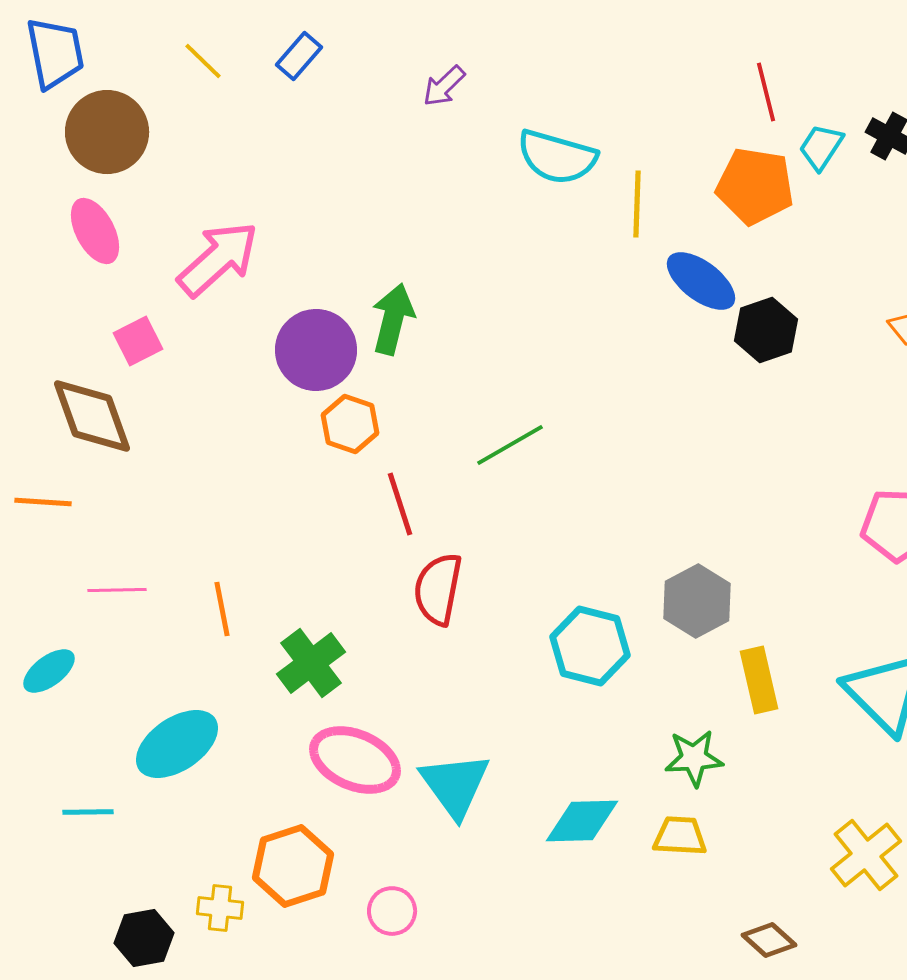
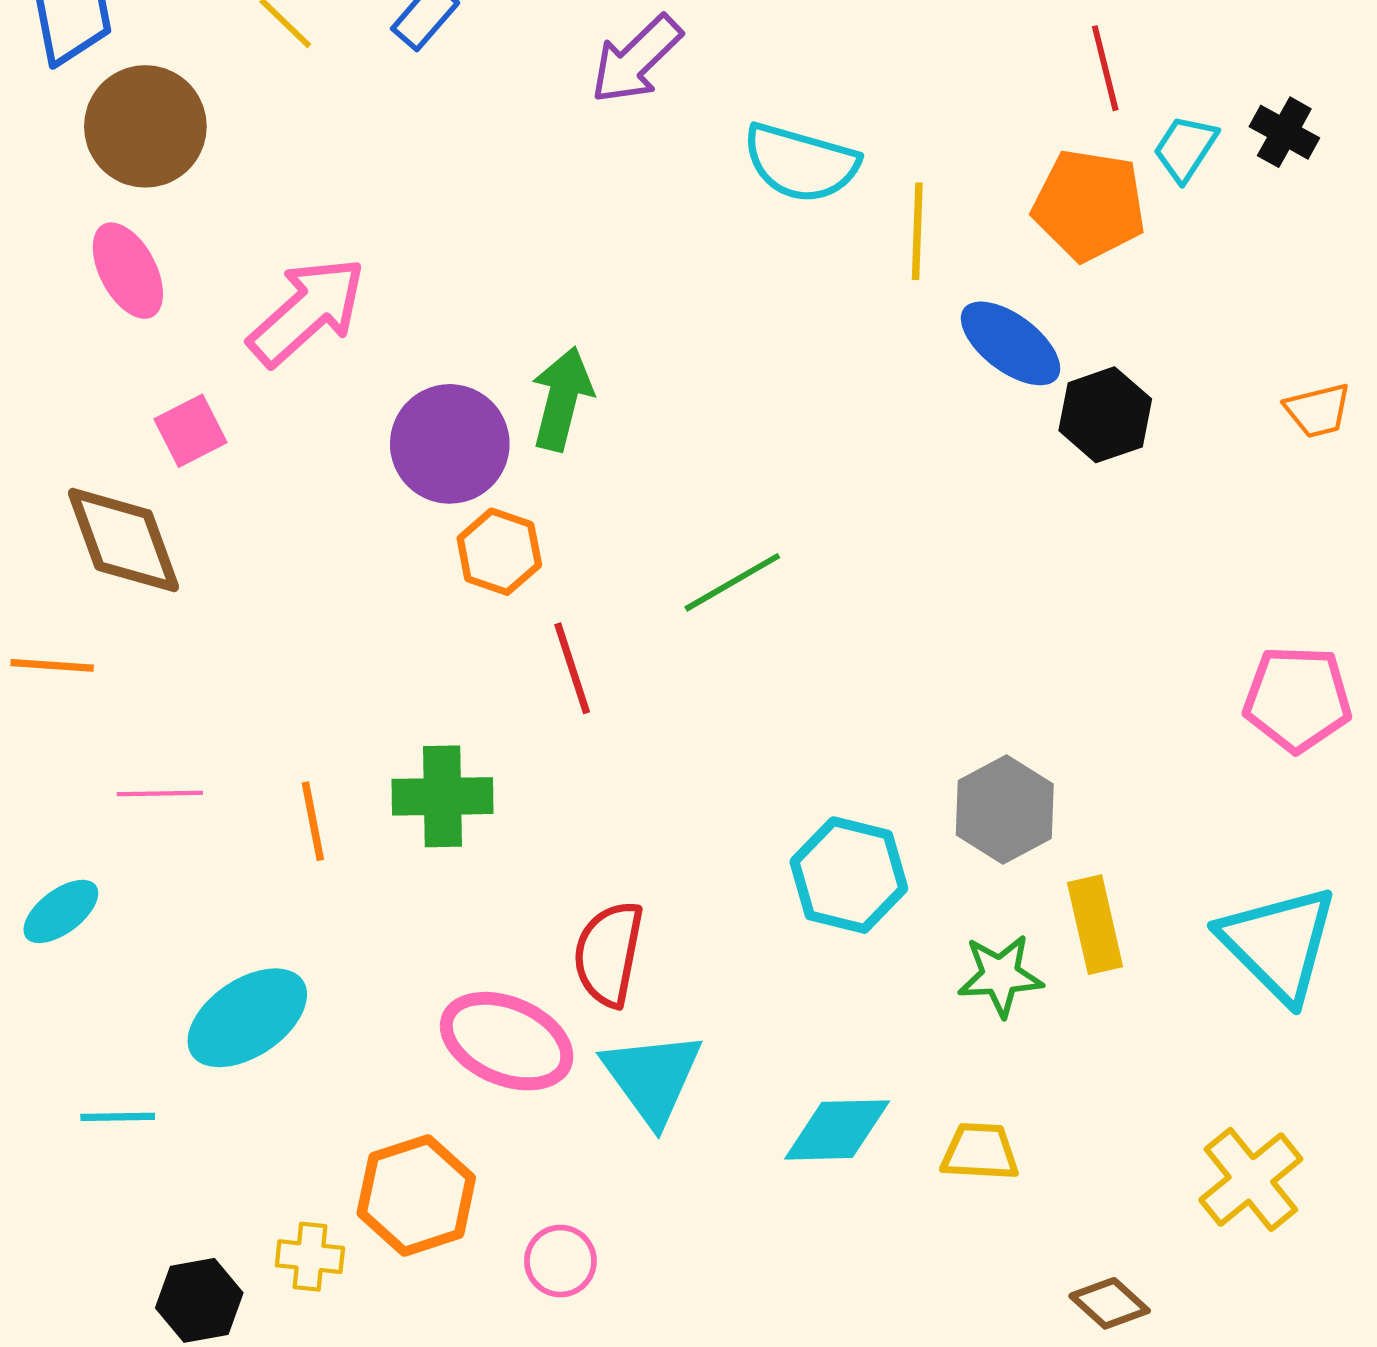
purple arrow: (444, 86) -> (636, 59), size x1.5
red semicircle: (438, 589) -> (609, 954), moved
green cross: (311, 663) -> (442, 796), moved, turned 36
green star: (694, 758) -> (1000, 976), moved

